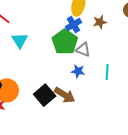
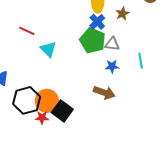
black square: (45, 95) -> (62, 111), moved

